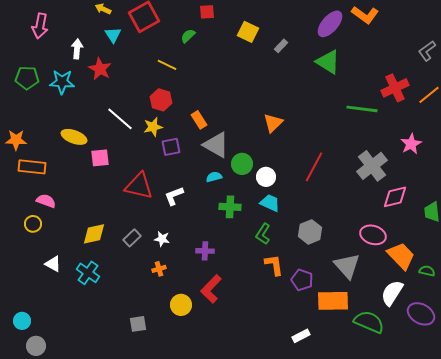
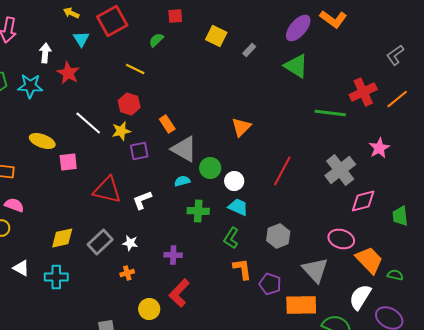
gray rectangle: (132, 238) -> (100, 242), size x1.4
cyan cross: (88, 273) -> (56, 277), turned -35

